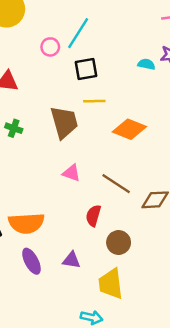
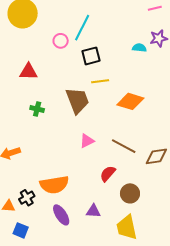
pink triangle: (71, 173) -> (87, 141), turned -42
red semicircle: (93, 216) -> (108, 174), turned 30

